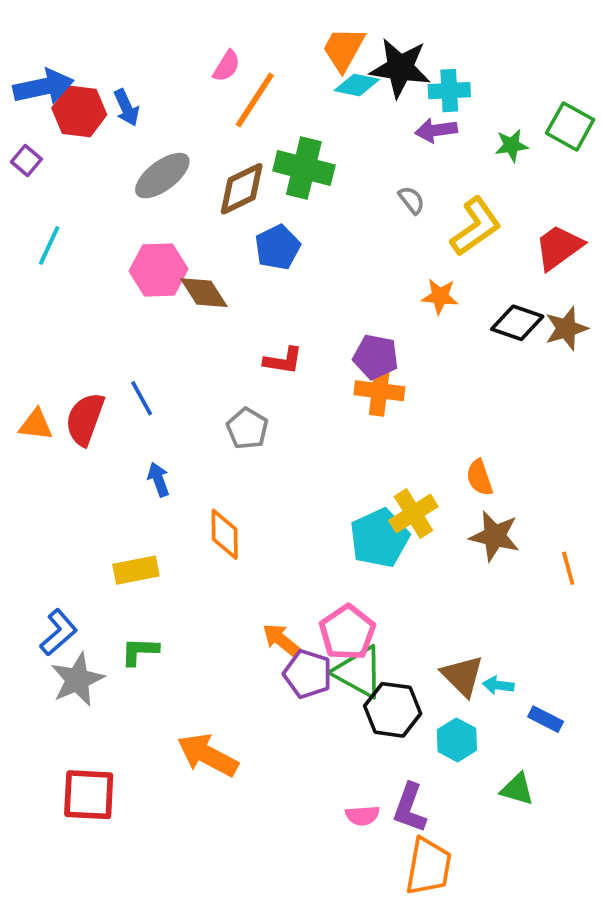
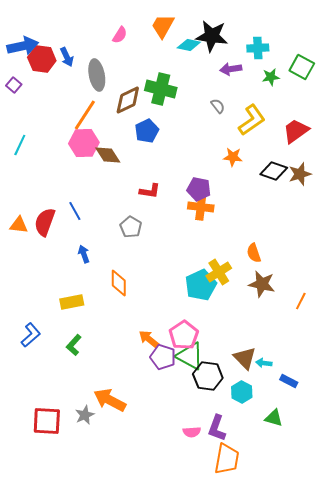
orange trapezoid: (344, 49) -> (163, 26), moved
cyan cross: (449, 91) -> (258, 48), moved
orange line: (255, 100) -> (85, 115), moved
gray ellipse: (162, 176) -> (97, 75), moved, turned -64
cyan line: (49, 245) -> (20, 145), moved
orange line: (568, 568) -> (301, 301), turned 42
green L-shape: (140, 651) -> (74, 345), turned -50
gray star: (77, 680) -> (85, 415), moved, size x0.7

